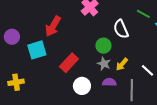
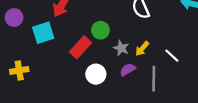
green circle: (103, 46) -> (100, 30), moved
purple semicircle: (109, 82) -> (128, 70), turned -32

